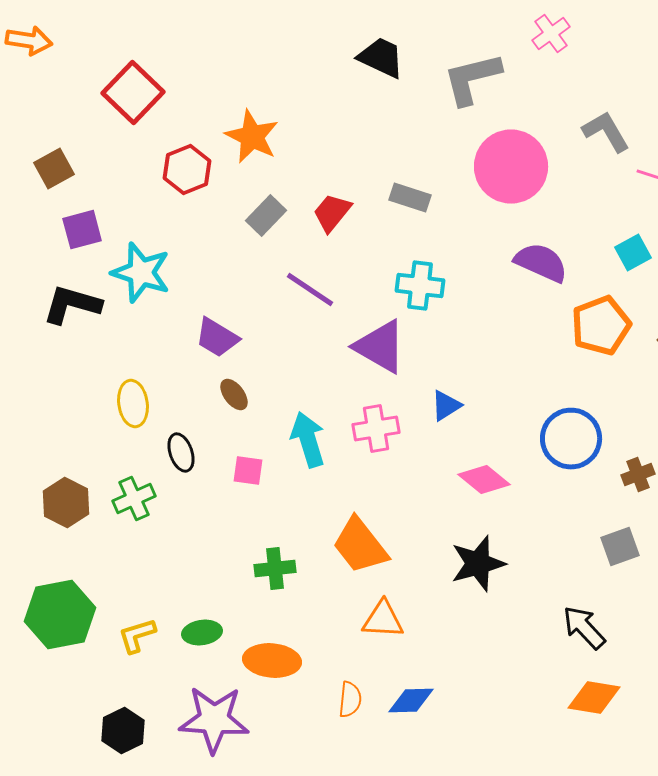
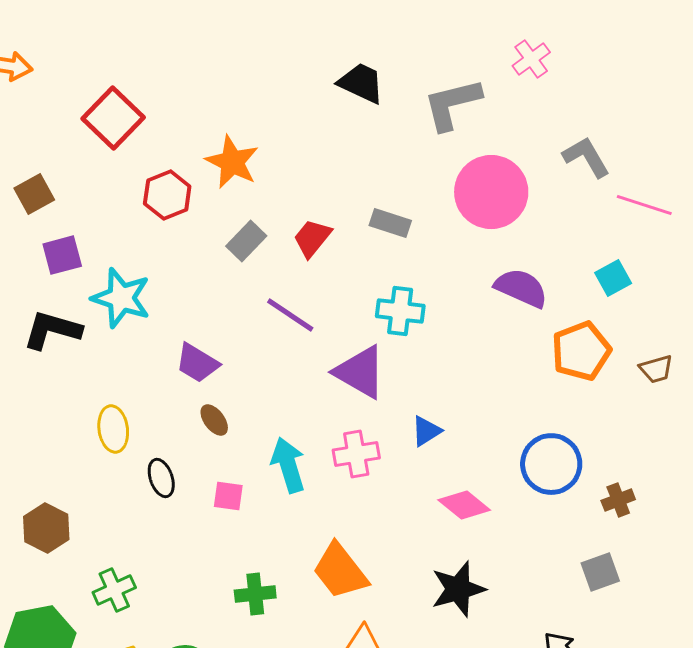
green cross: (134, 498) -> (114, 590), moved

